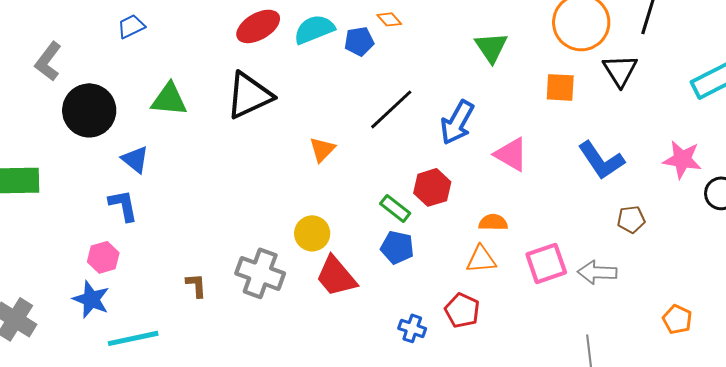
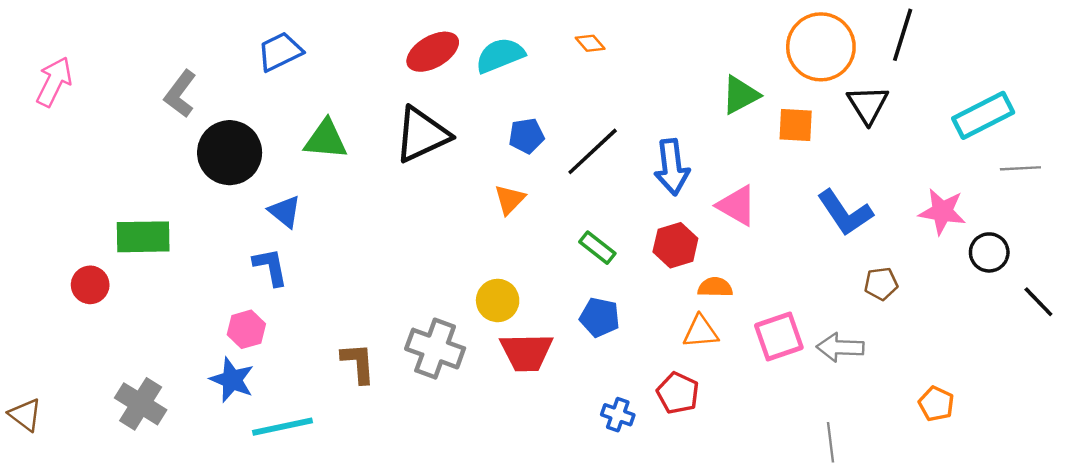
blue trapezoid: (131, 26) -> (280, 52), size x1.4
blue pentagon: (359, 41) -> (526, 136), moved
green triangle: (491, 47) -> (740, 95), moved, turned 36
blue arrow: (457, 122) -> (672, 167), turned -36
red hexagon: (432, 187) -> (675, 245), moved
green rectangle: (395, 208) -> (597, 248), moved
red trapezoid: (336, 276) -> (526, 352), turned -51
brown L-shape: (196, 285) -> (358, 363), size x1.4

